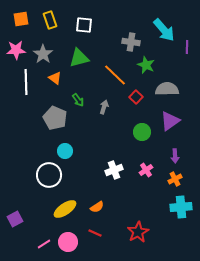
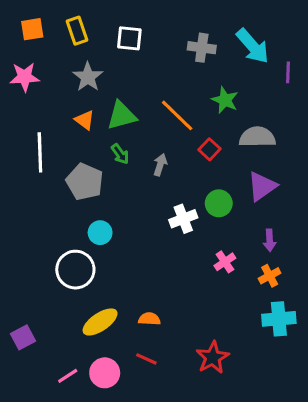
gray cross: (131, 42) -> (202, 48), moved
gray star: (43, 54) -> (88, 77), moved
green triangle: (79, 58) -> (122, 115), moved
white line: (26, 82) -> (40, 152), moved
white cross: (114, 170) -> (183, 219), moved
orange semicircle: (97, 207) -> (149, 319), turned -144

